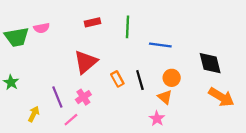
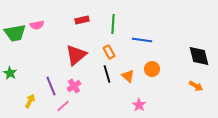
black diamond: (210, 63) -> (199, 56), moved
orange rectangle: (117, 79) -> (109, 52), moved
black line: (140, 80) -> (107, 74), moved
orange triangle: (165, 97) -> (128, 76), moved
orange arrow: (221, 97) -> (196, 86), size x0.6

